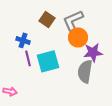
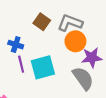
gray L-shape: (73, 20) -> (70, 23), turned 45
gray semicircle: (85, 71) -> (83, 78), turned 135

